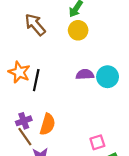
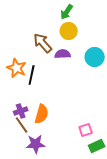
brown arrow: (35, 25) -> (43, 43), moved
purple semicircle: (85, 74) -> (63, 54), moved
cyan circle: (108, 77) -> (95, 57), moved

